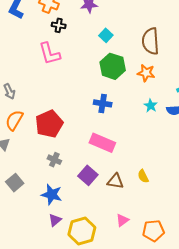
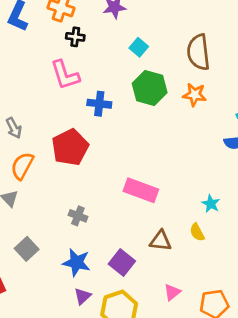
blue cross: (103, 103) -> (99, 104), moved
cyan star: (151, 106) -> (211, 204), moved
red pentagon: (49, 124) -> (70, 147), moved
purple square: (88, 175) -> (122, 262), moved

